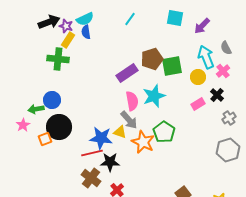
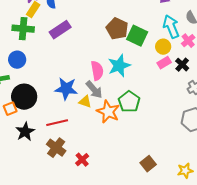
brown pentagon: (152, 59) -> (117, 29), turned -30
green square: (172, 66) -> (137, 36), turned 35
purple rectangle: (127, 73) -> (60, 30), moved
blue circle: (52, 100) -> (17, 60), moved
pink rectangle: (198, 104) -> (164, 63), moved
blue star: (101, 138) -> (66, 89), moved
black star: (110, 162) -> (25, 132), moved, turned -30

